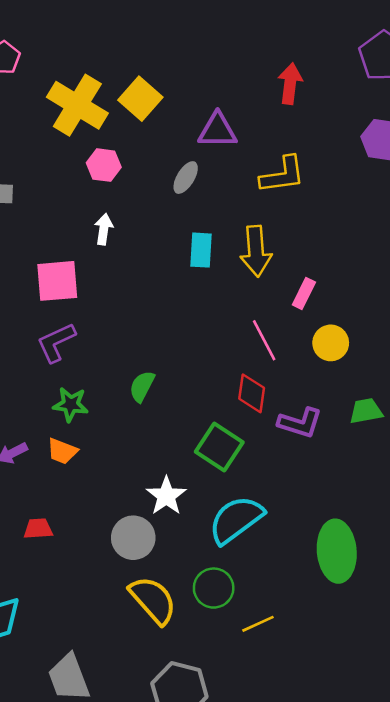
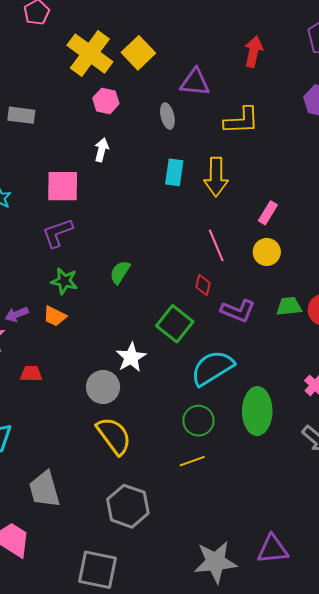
gray ellipse: (186, 178) -> (167, 116), turned -50
pink rectangle: (304, 293) -> (268, 213), moved
red diamond: (252, 393) -> (203, 285), size x0.7
cyan semicircle: (236, 520) -> (212, 368), moved
green circle: (214, 588) -> (198, 421), moved

